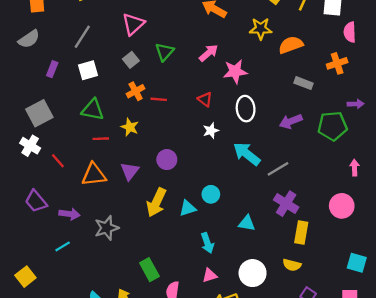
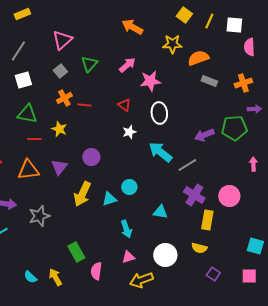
orange cross: (337, 63) -> (243, 83), moved
gray rectangle: (304, 83) -> (209, 81), moved
purple arrow: (291, 121) -> (204, 135), moved
pink circle: (342, 206) -> (229, 196), moved

